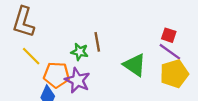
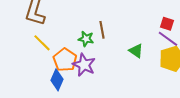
green triangle: (135, 65) -> (136, 51), size x0.7
orange pentagon: (56, 75) -> (65, 60), turned 30

